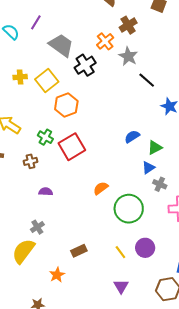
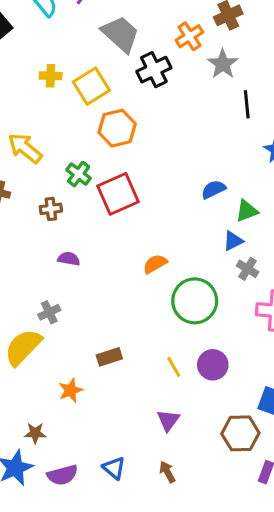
black line: (147, 80) -> (247, 104), turned 36

